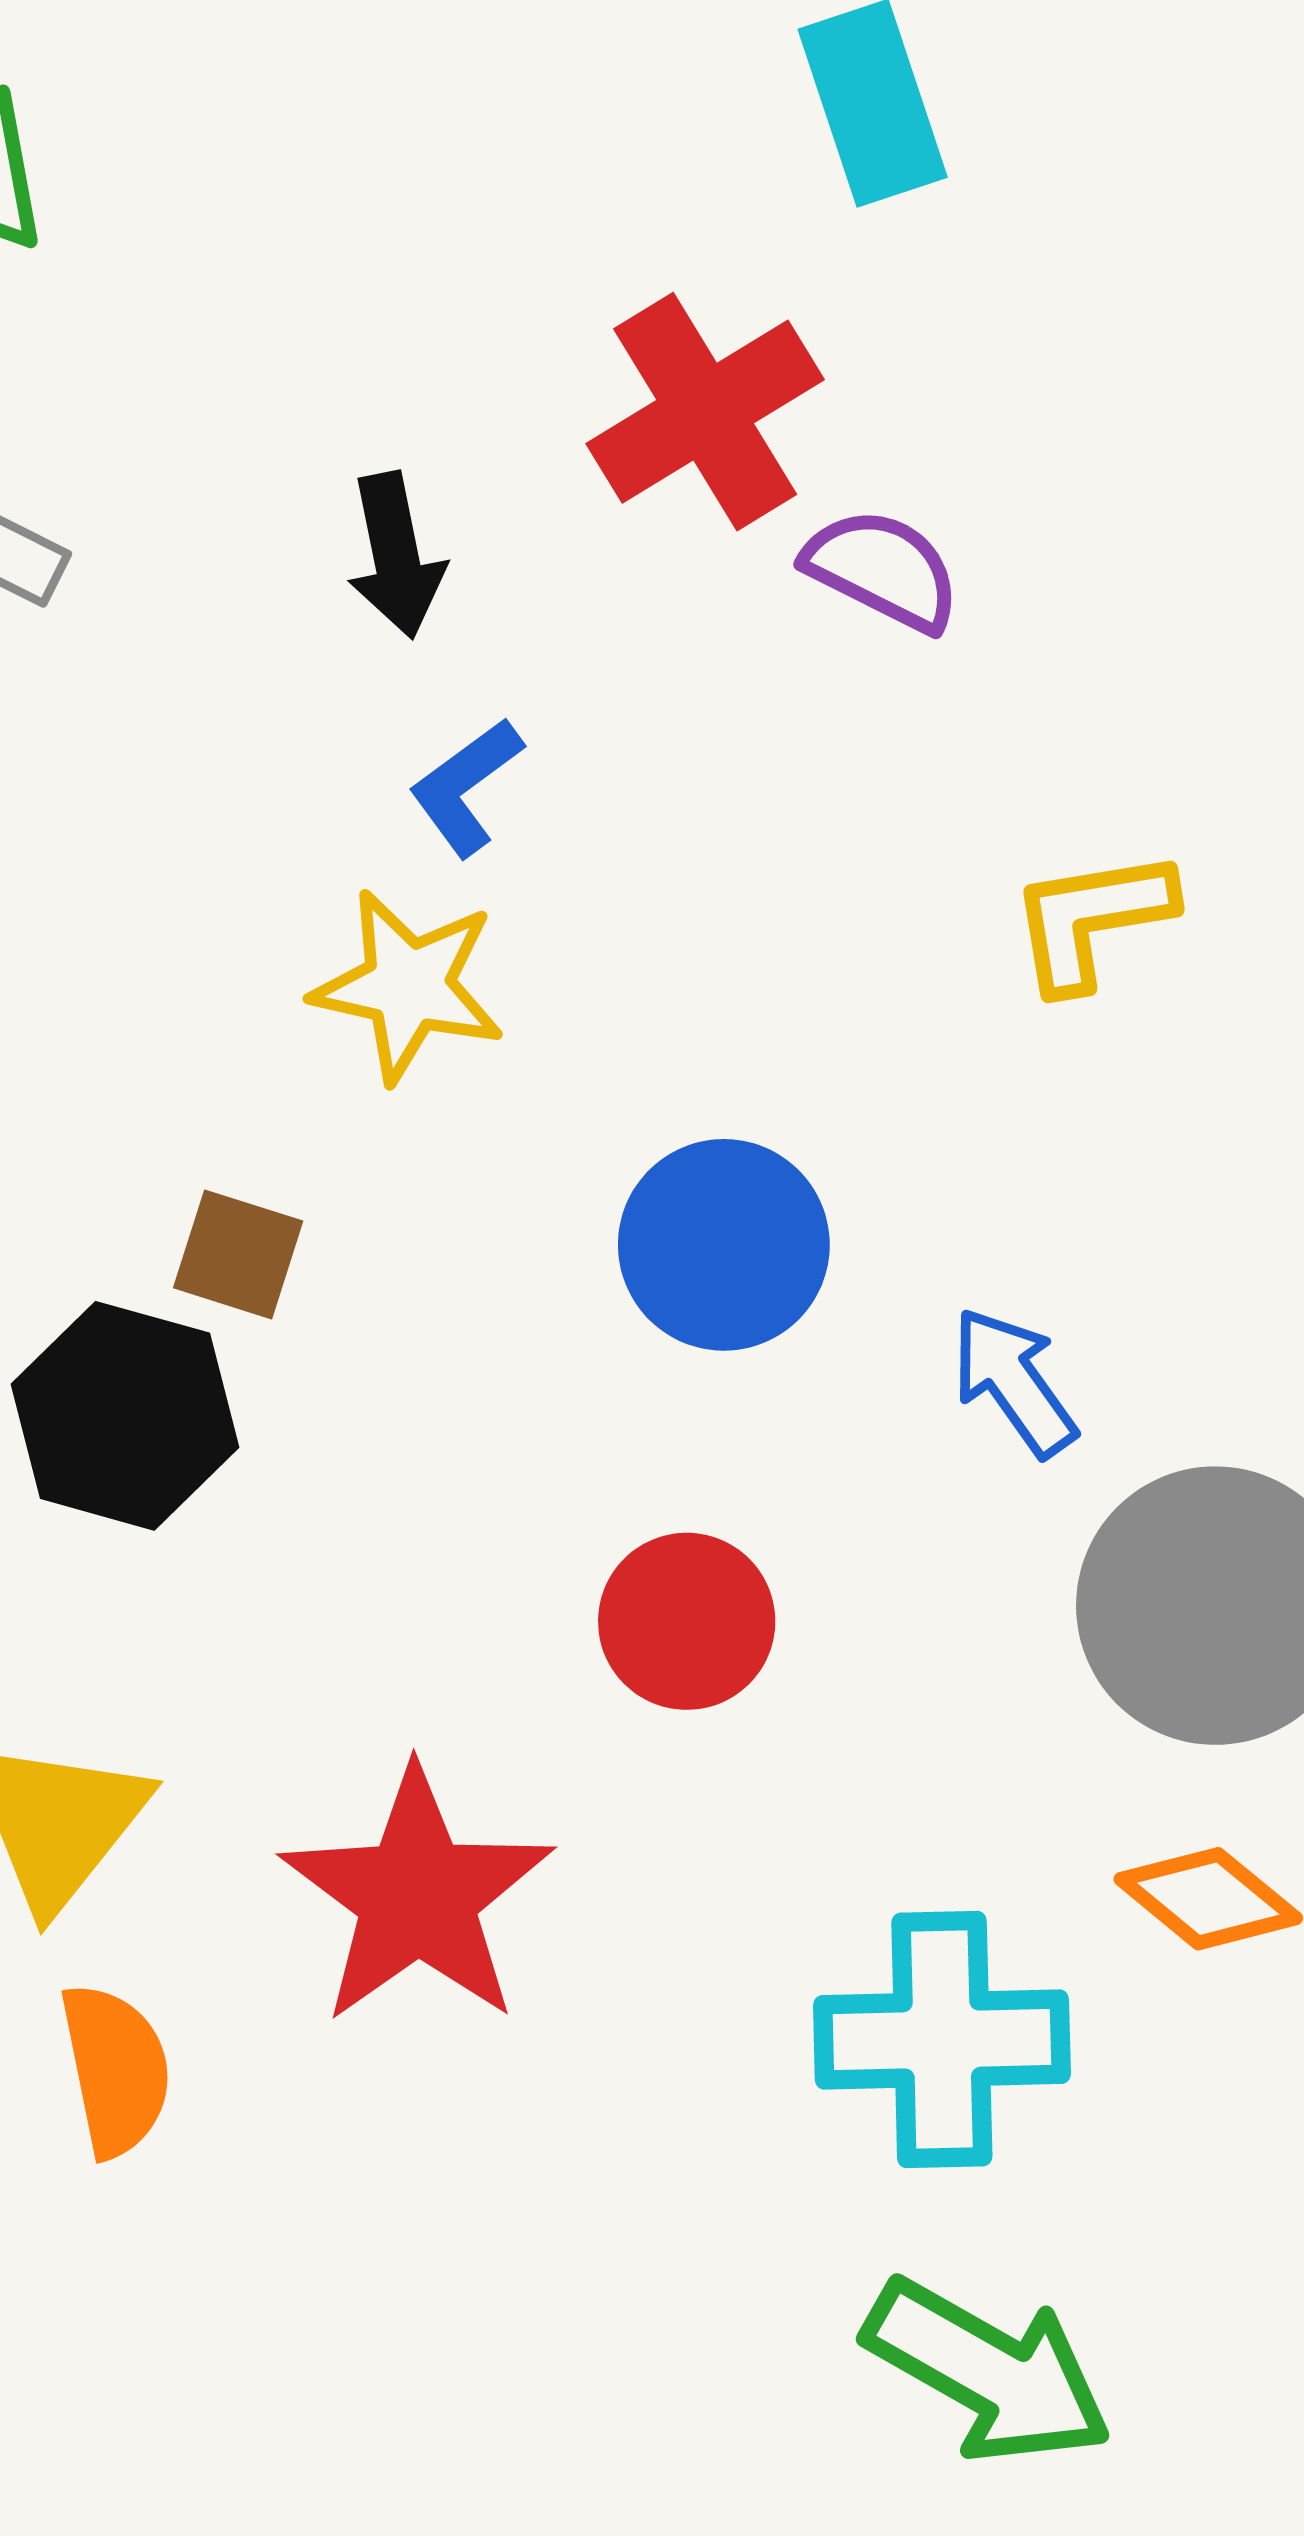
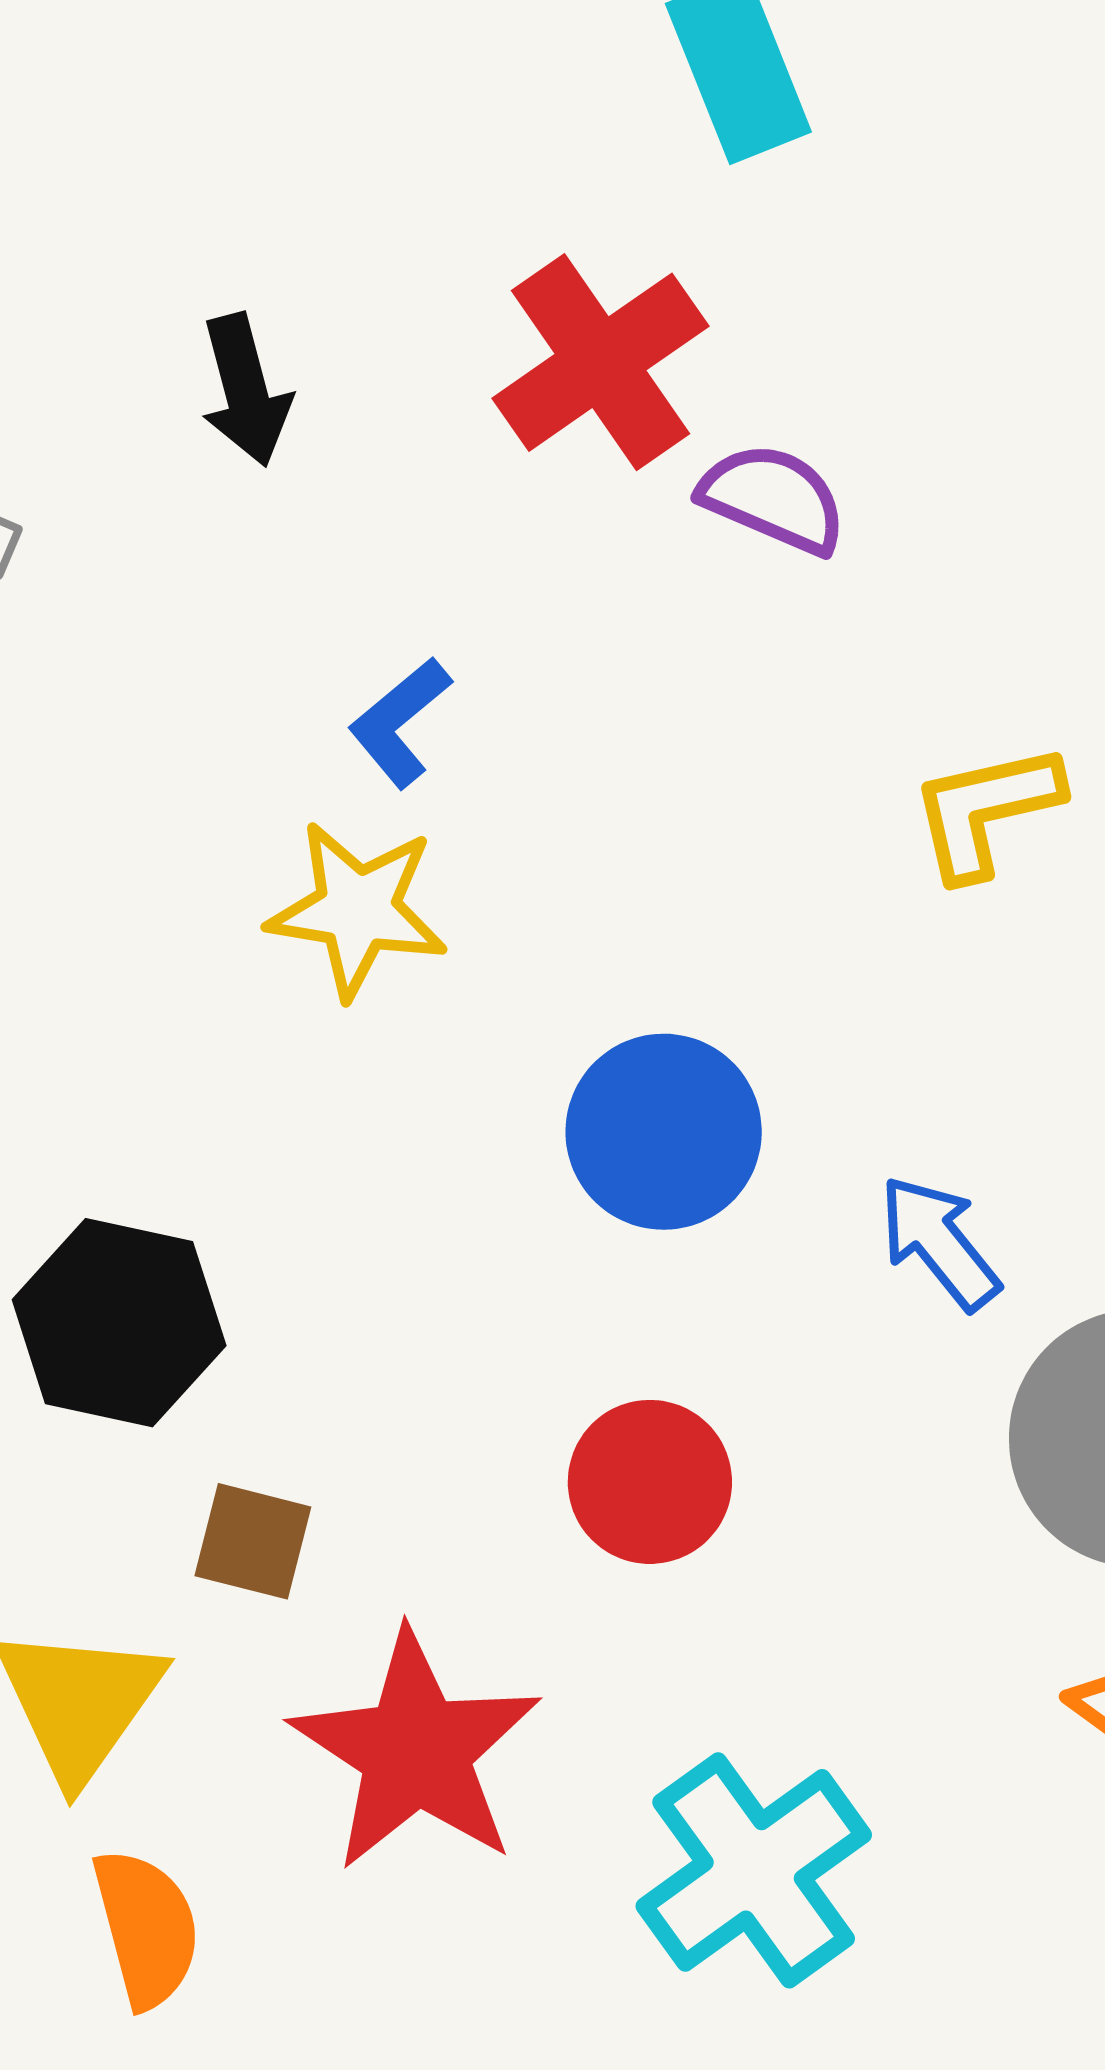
black arrow: (396, 555) -> (246, 390), moved
brown square: (238, 1254) -> (253, 1541), moved
cyan cross: (942, 2040) -> (754, 1870), moved, turned -31

